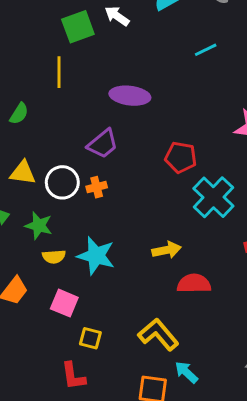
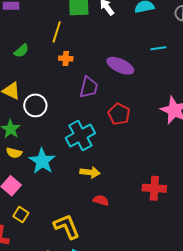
purple ellipse: (130, 96) -> (120, 66), moved
purple trapezoid: (103, 144) -> (89, 87), moved, turned -55
orange cross: (97, 187) -> (66, 58), moved
cyan cross: (213, 197) -> (80, 136), moved
red semicircle: (194, 284) -> (101, 200), size x0.7

